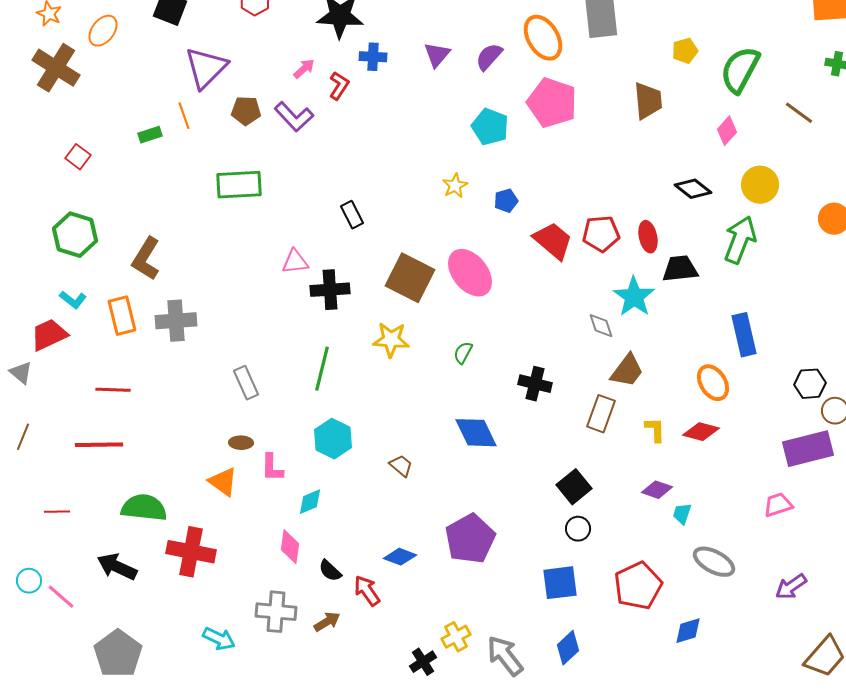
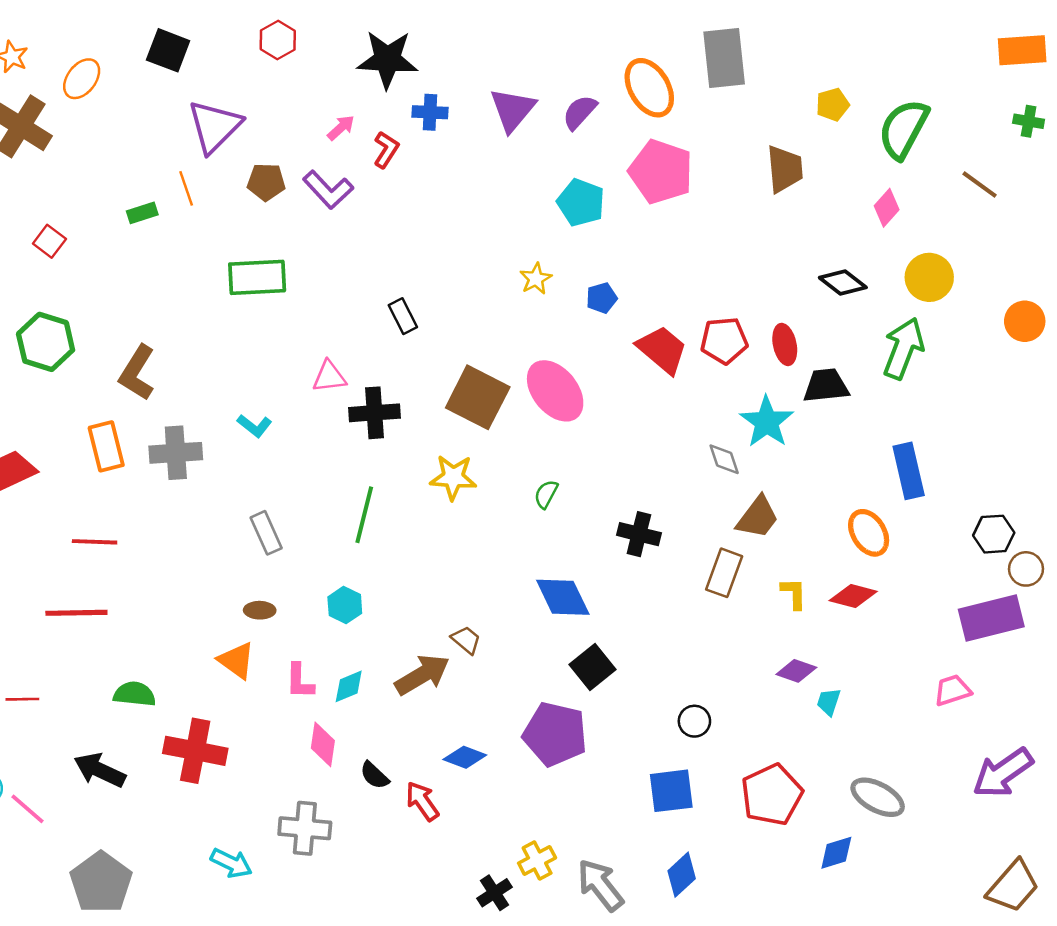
purple triangle: (437, 55) -> (513, 110), size x1.4
cyan L-shape: (73, 300) -> (255, 426), moved
cyan hexagon: (333, 439) -> (345, 605), moved, size x0.7
pink L-shape: (272, 468) -> (300, 681), moved
black square: (574, 487) -> (593, 667), moved
green semicircle: (144, 508) -> (135, 694), size x0.7
purple pentagon: (470, 539) -> (555, 734), turned -30
gray ellipse: (714, 562) -> (878, 797), moved
purple arrow: (791, 587) -> (1003, 773), moved, size x1.5
brown arrow: (327, 622) -> (422, 675), moved, size x1.6

